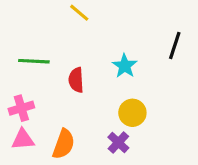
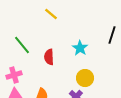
green line: (34, 61) -> (22, 45), turned 48

